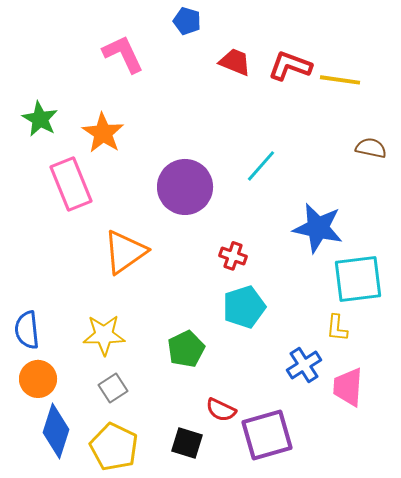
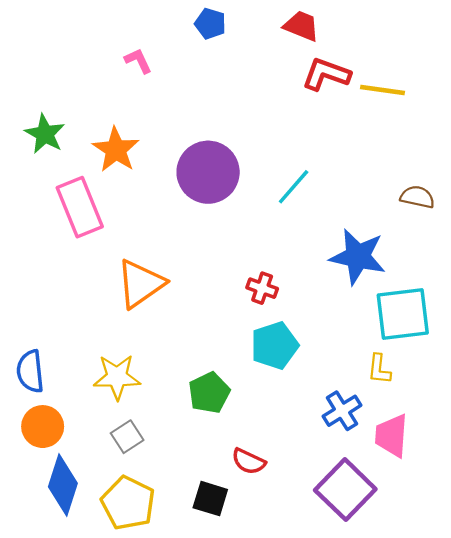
pink L-shape: (123, 54) -> (138, 61), size x0.6
red trapezoid: (235, 62) -> (301, 26), moved
brown semicircle: (371, 148) -> (417, 197), moved
purple circle: (185, 187) -> (208, 172), moved
purple square: (267, 435) -> (345, 490), moved, turned -30

